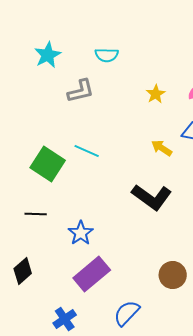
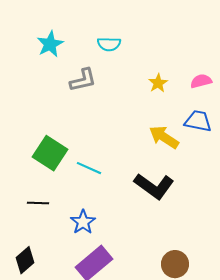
yellow arrow: (162, 148) -> (164, 137), size x1.4
cyan line: (87, 151) -> (89, 168), moved

